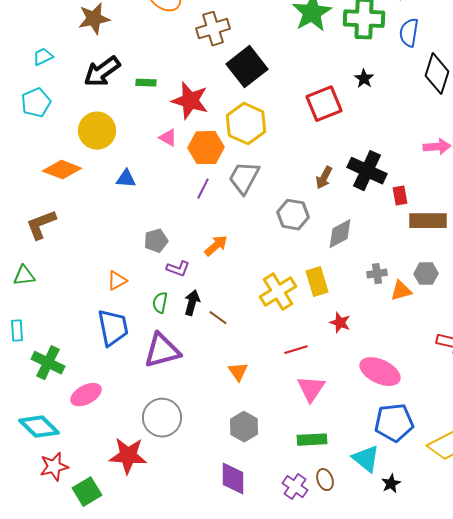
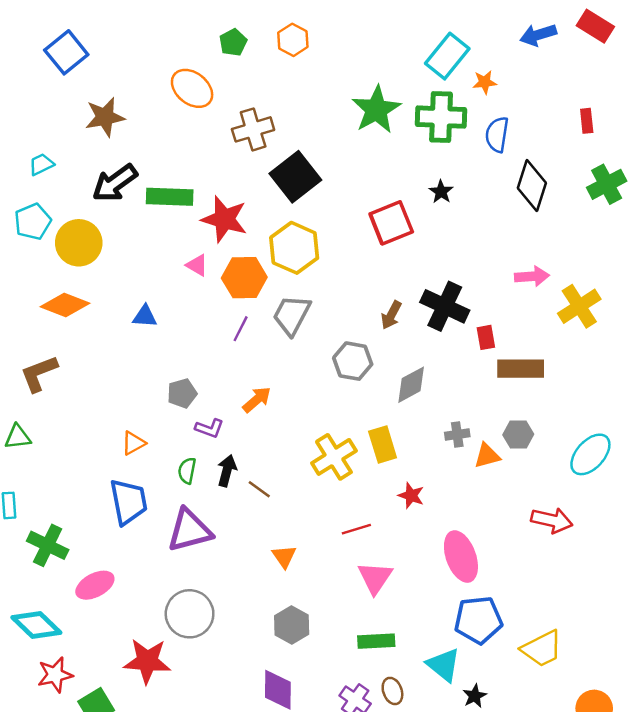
green rectangle: (146, 83) -> (170, 197), size x1.8
yellow circle: (97, 131) -> (79, 243), moved
pink ellipse: (380, 372) -> (461, 557), turned 45

